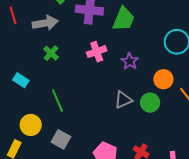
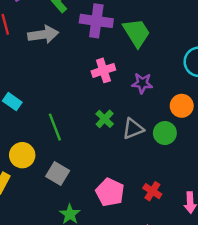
green trapezoid: (124, 19) -> (137, 33), turned -56
green cross: (51, 53) -> (105, 119), moved
purple star: (130, 61) -> (142, 83), turned -30

